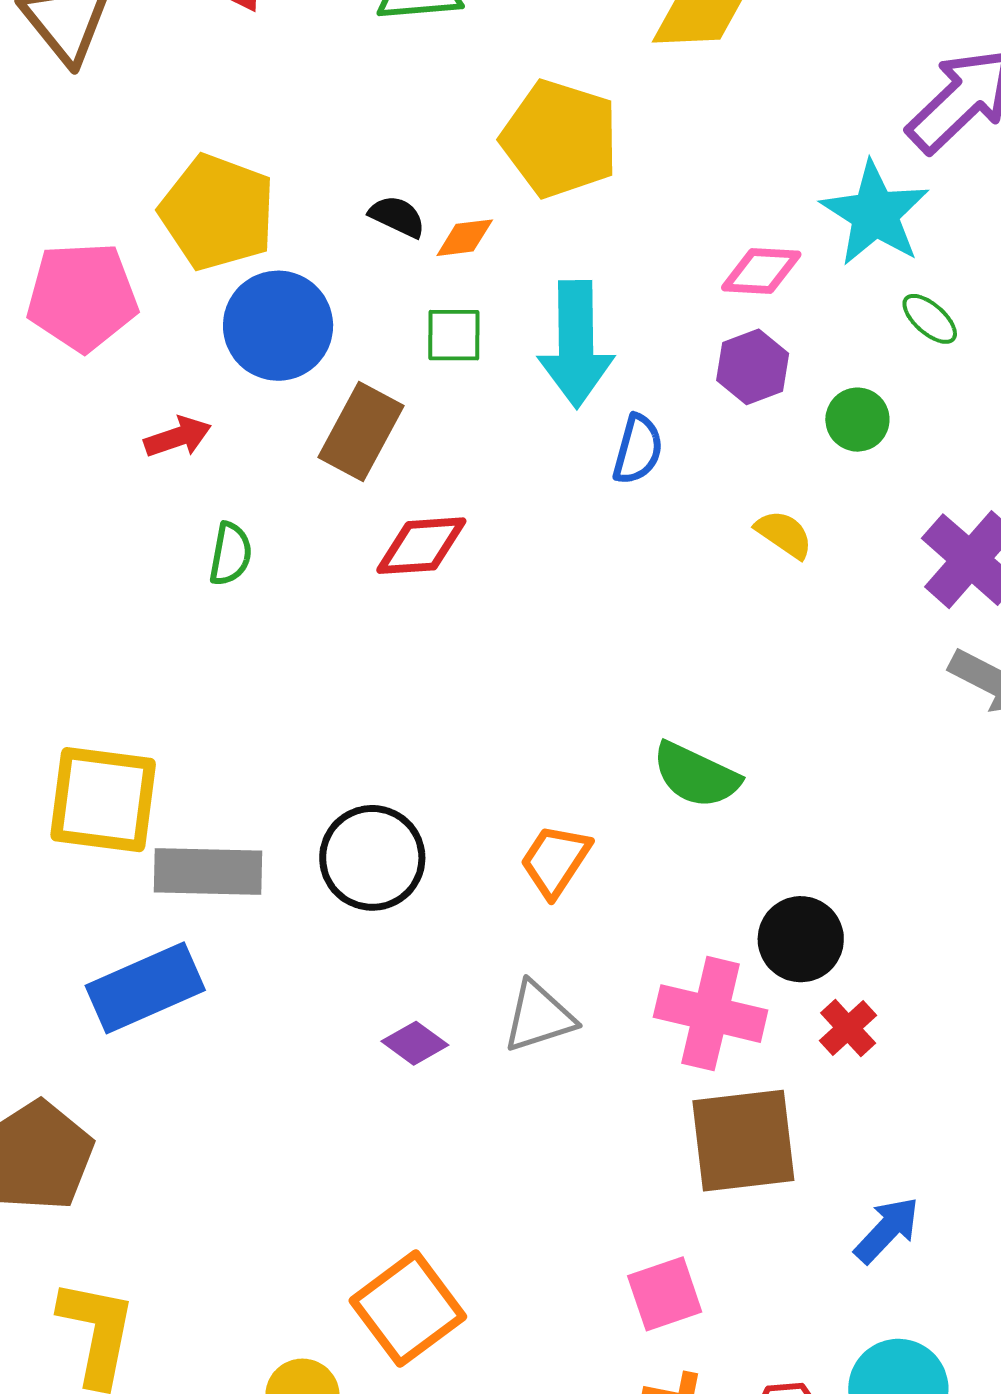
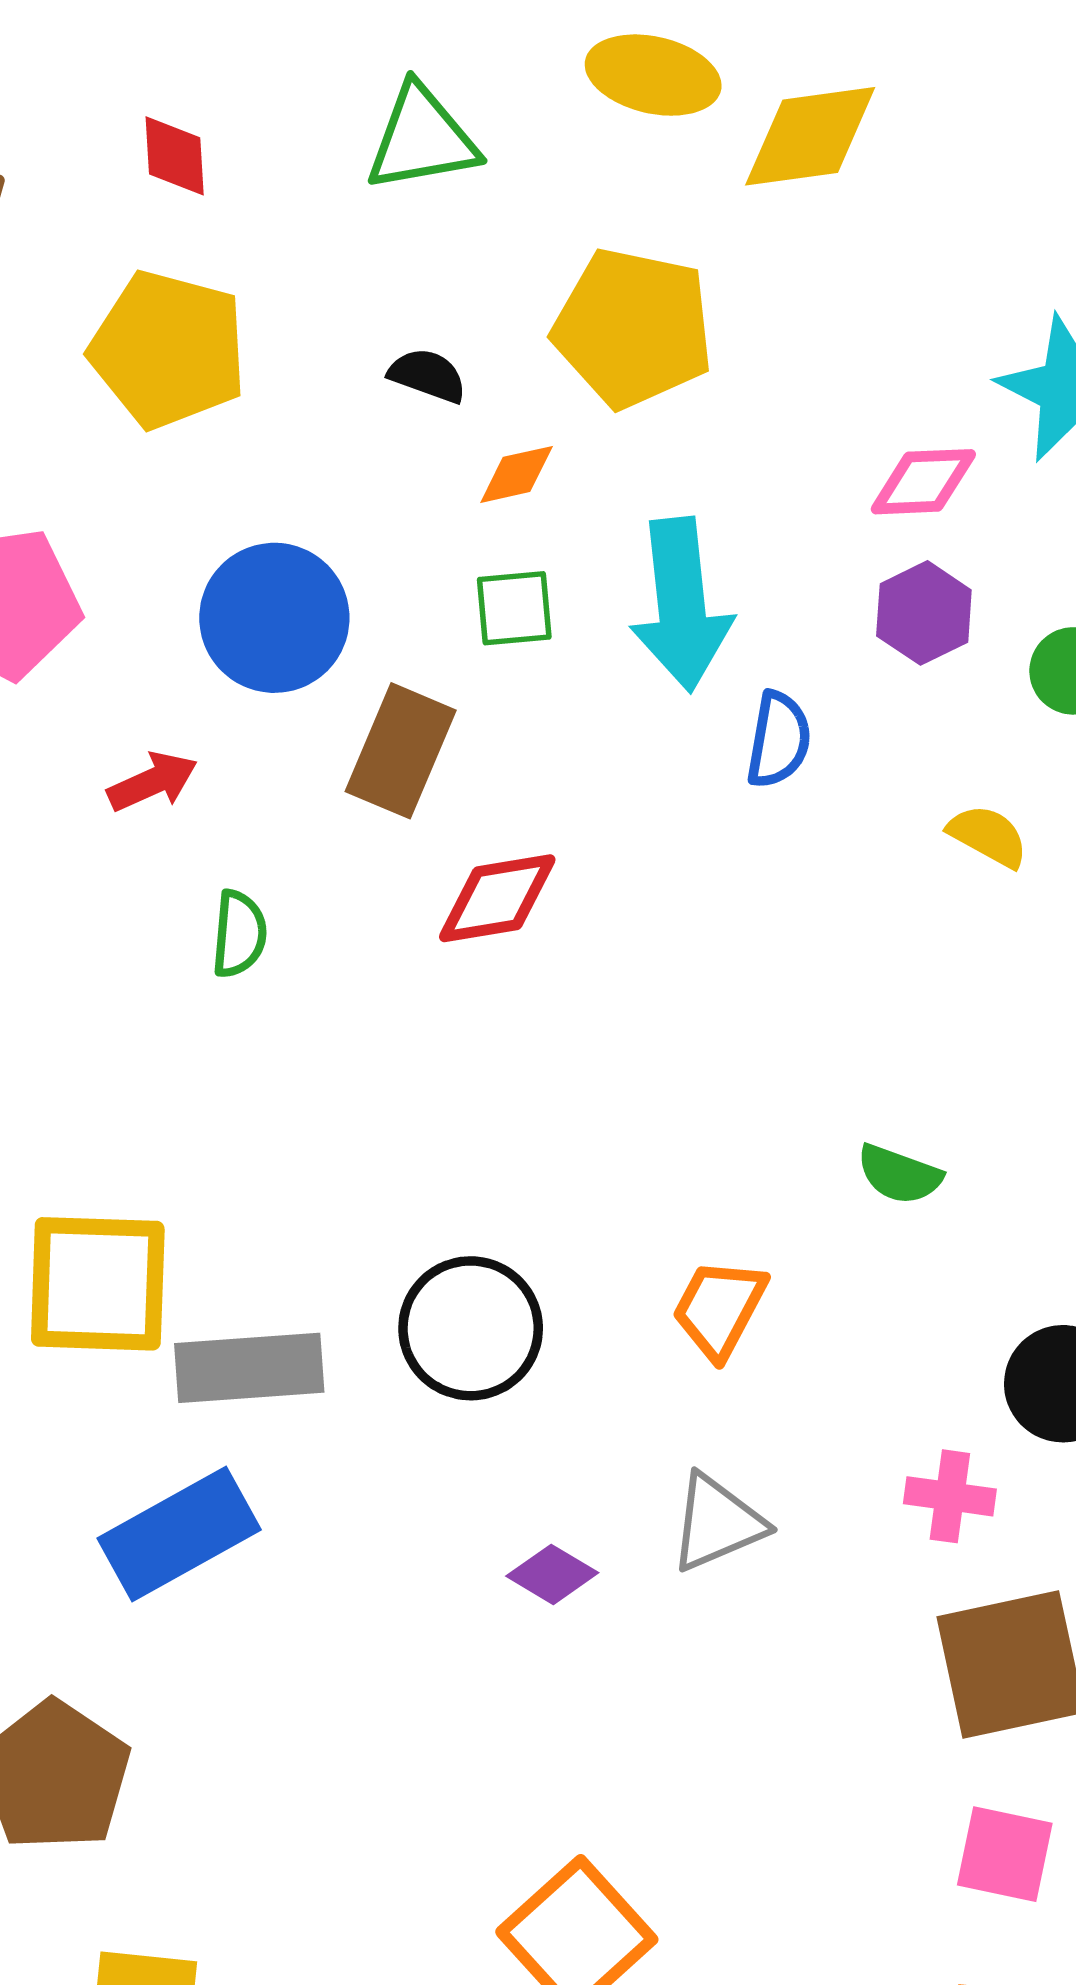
yellow pentagon: (218, 212) -> (168, 350), moved
black semicircle: (397, 216) -> (428, 375), moved
green semicircle: (696, 775) -> (899, 1174), size x0.7
pink cross: (711, 1014) -> (950, 1496), size x0.6
pink square: (665, 1294) -> (1005, 1854), moved, turned 36

